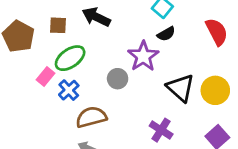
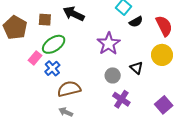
black semicircle: (166, 34) -> (136, 22), moved
gray circle: (118, 79) -> (113, 75), moved
black triangle: (181, 88) -> (136, 68), size x0.6
yellow circle: (215, 90) -> (162, 55), moved

